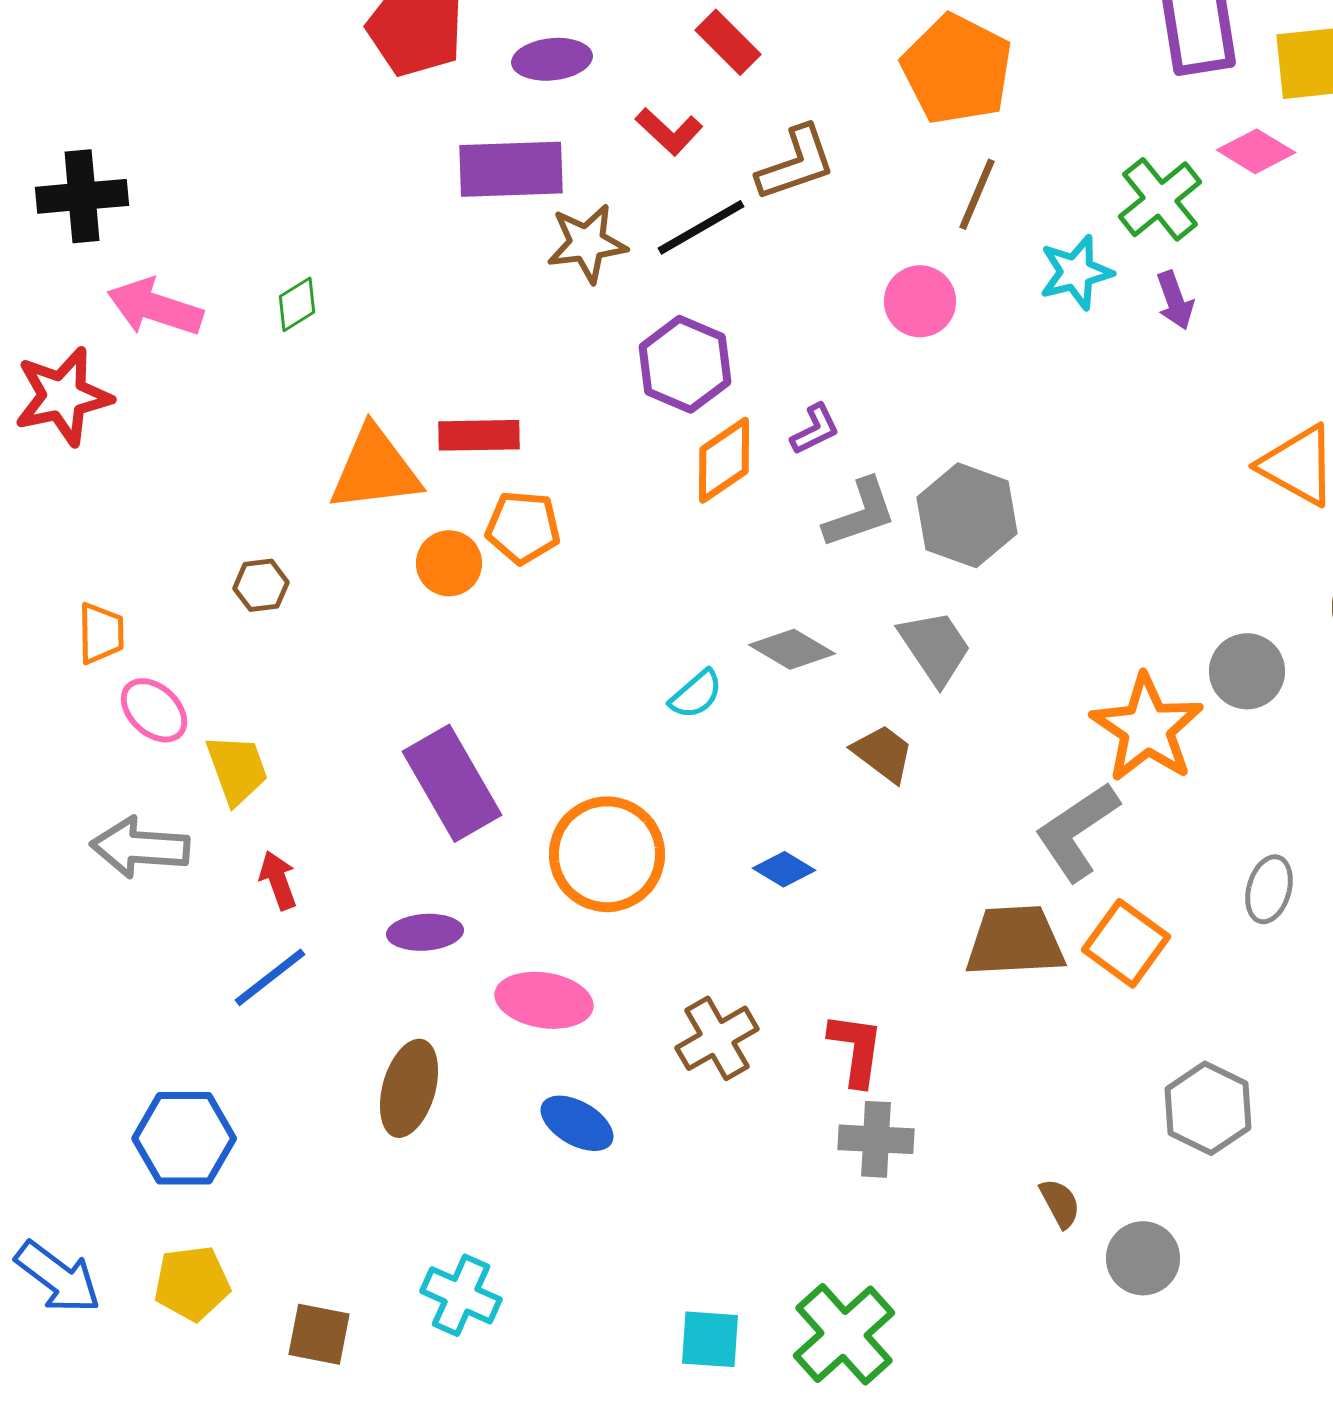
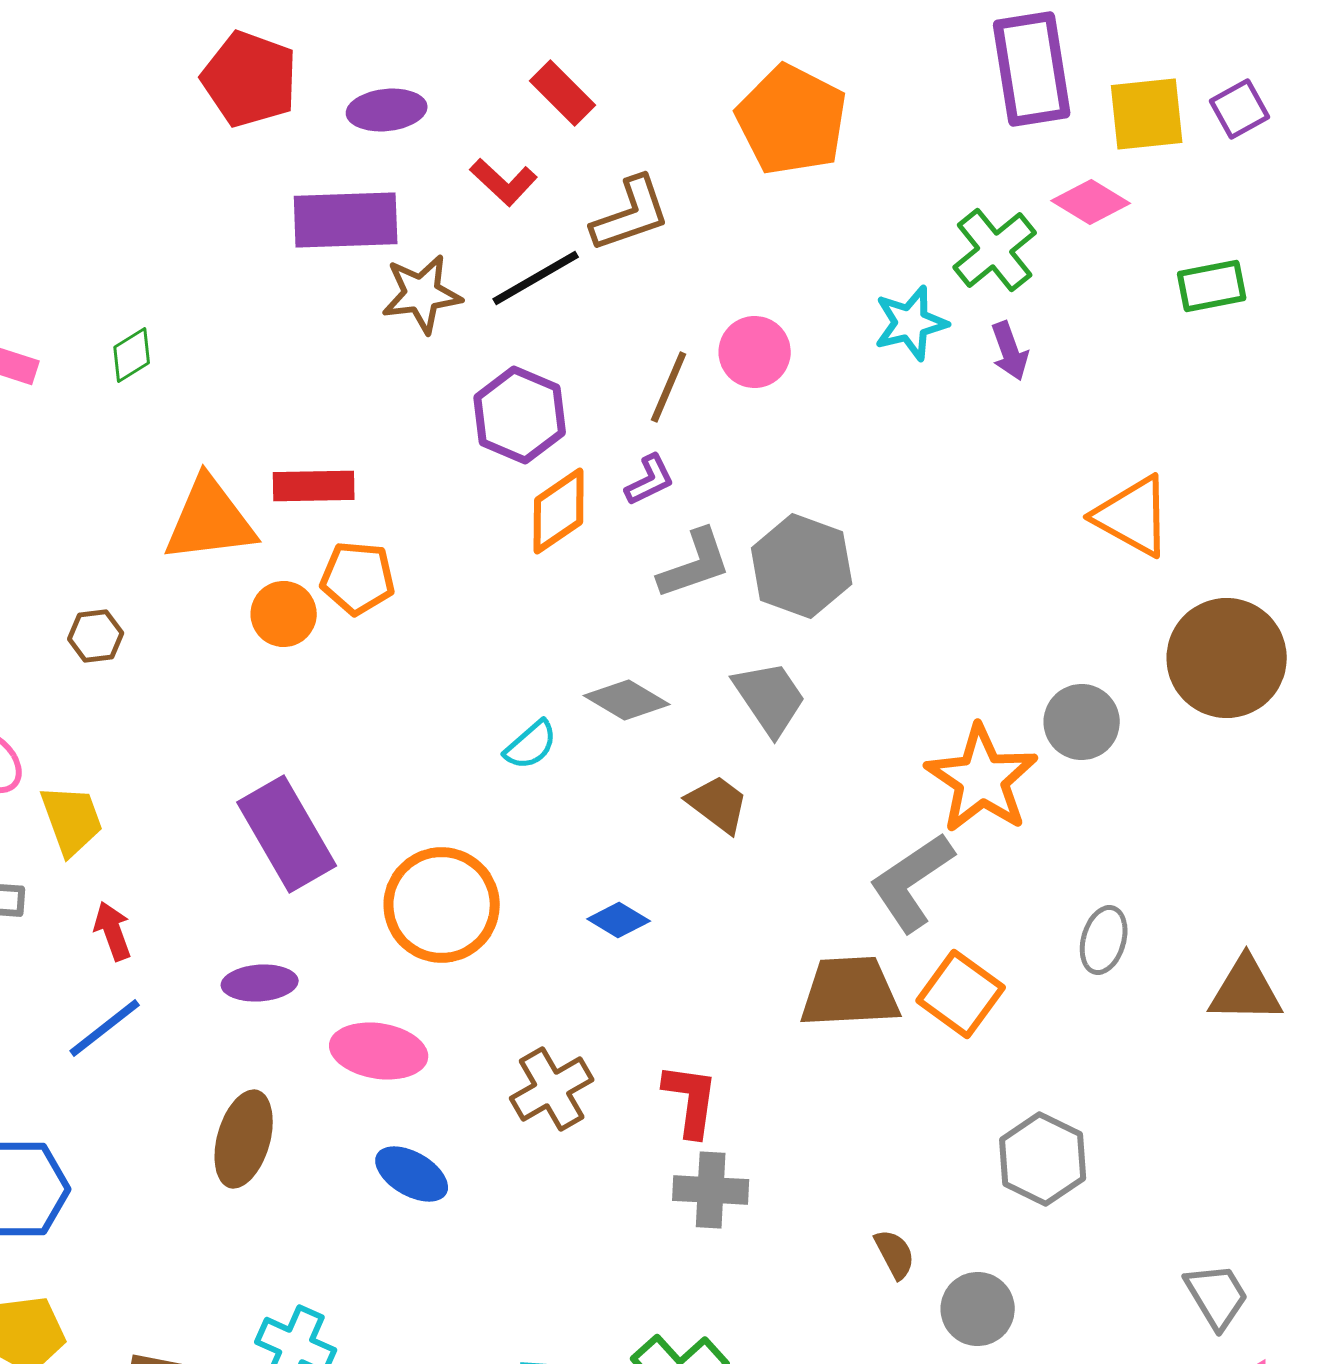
brown line: (977, 194) -> (669, 387), moved

